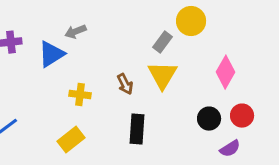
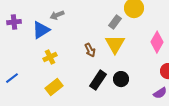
yellow cross: (80, 95) -> (50, 57), moved, turned -32
black circle: (209, 119) -> (121, 79), moved
black rectangle: (137, 129) -> (98, 80), turned 30

